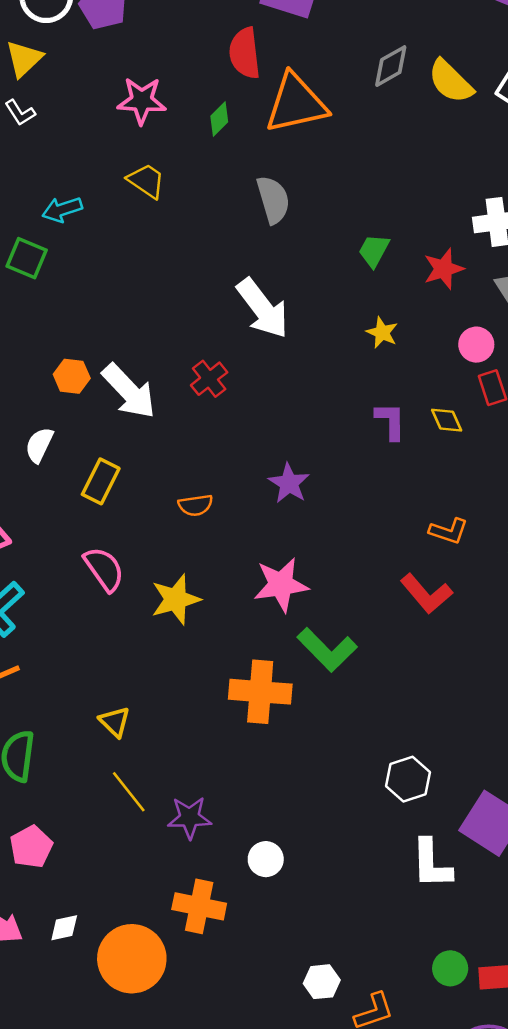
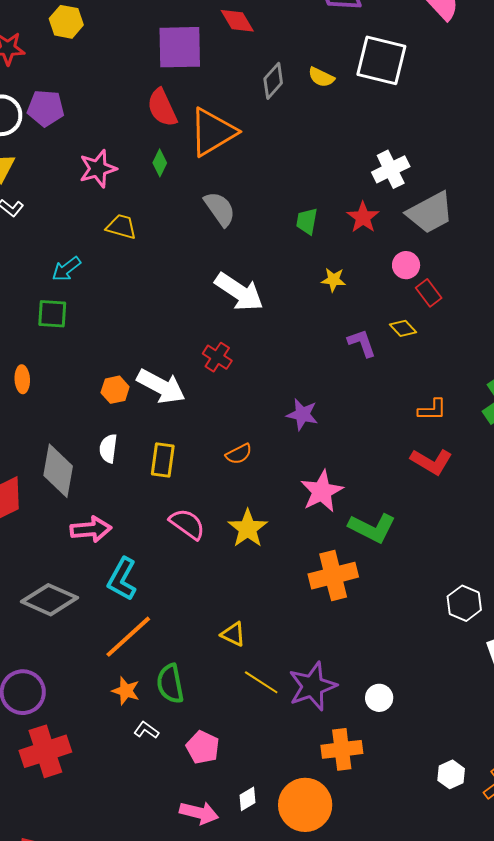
yellow semicircle: (451, 81) -> (321, 77), size x0.7
purple star: (189, 818) -> (312, 686), size x1.4

